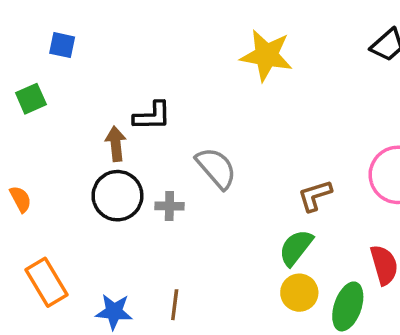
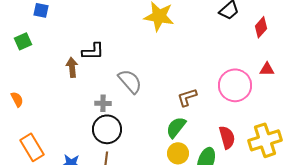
black circle: (117, 196) -> (107, 129), moved

